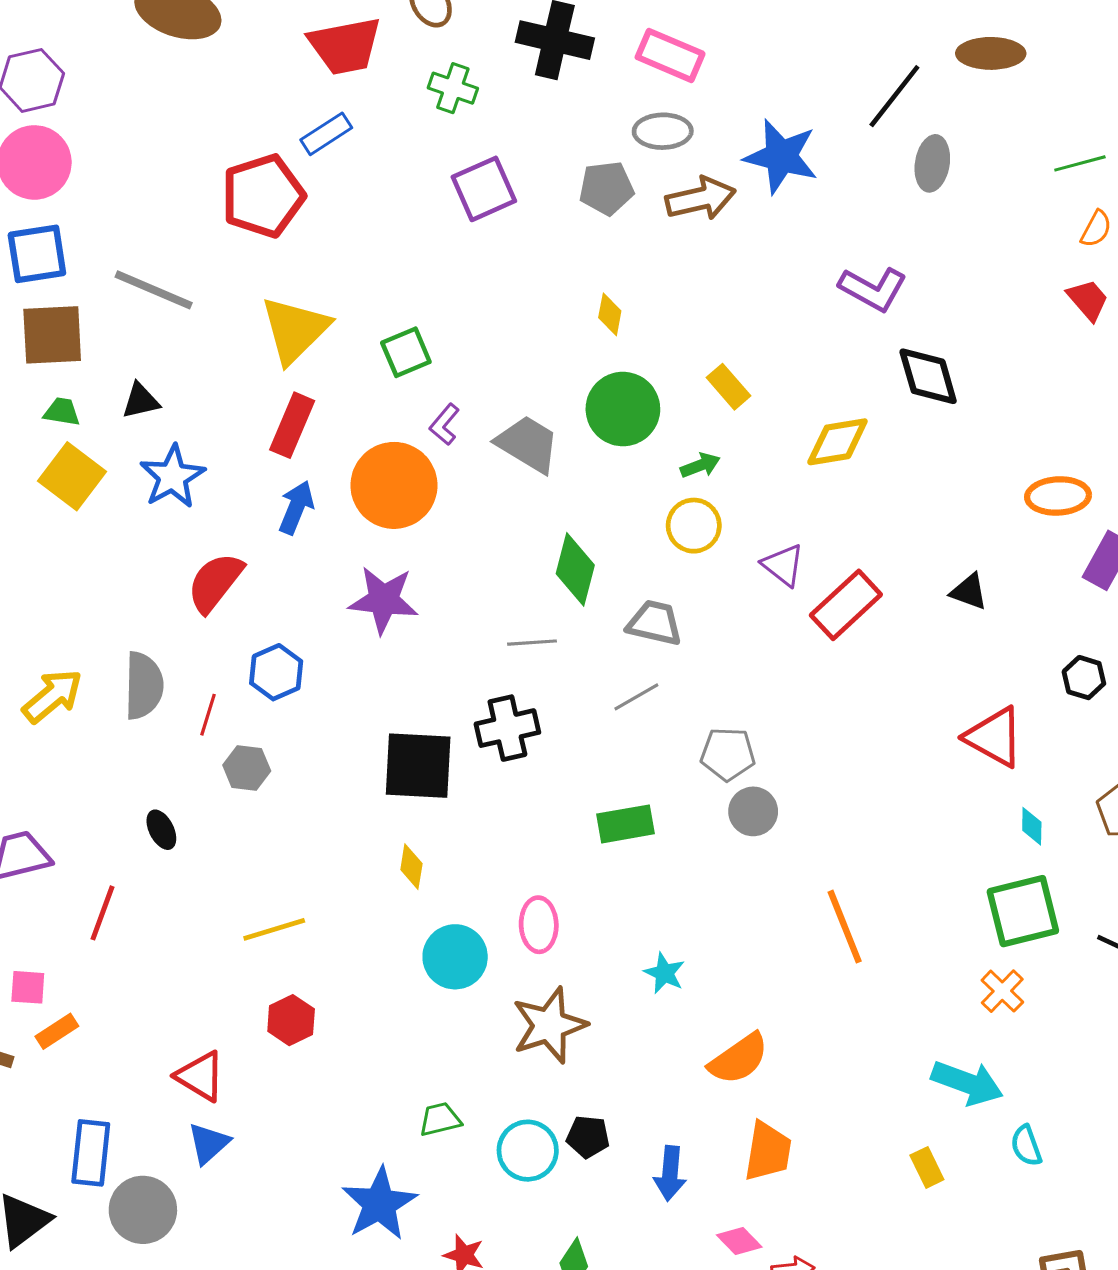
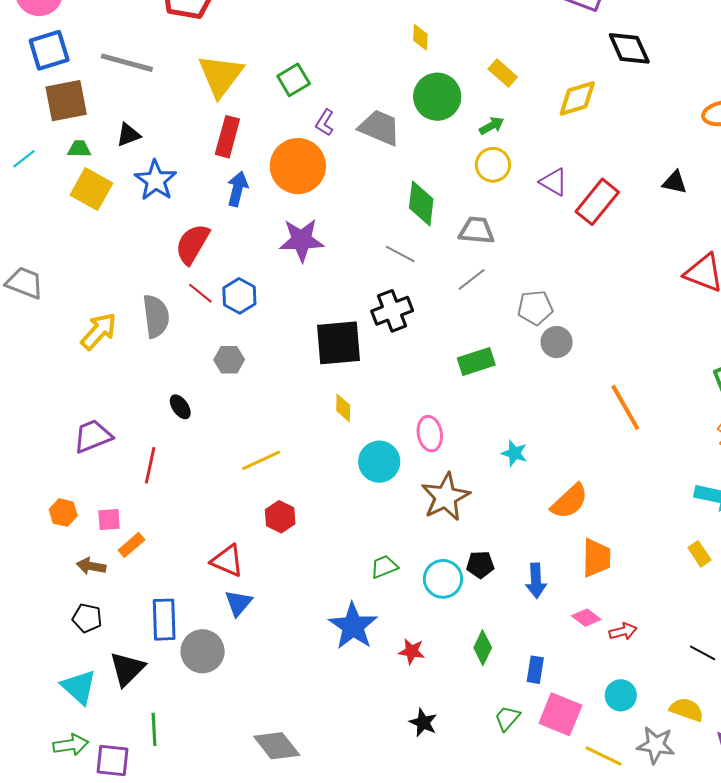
gray line: (532, 643) -> (400, 254), turned 40
red line: (208, 715) -> (200, 293), moved, turned -60

